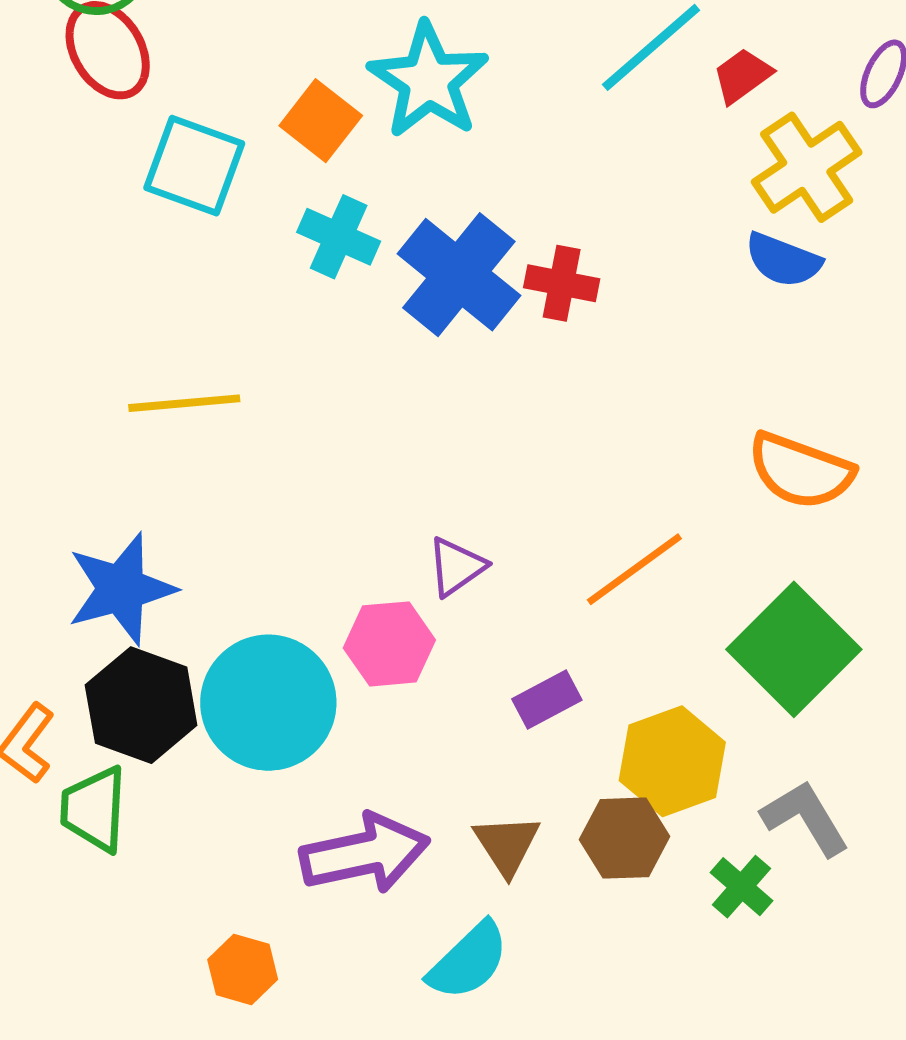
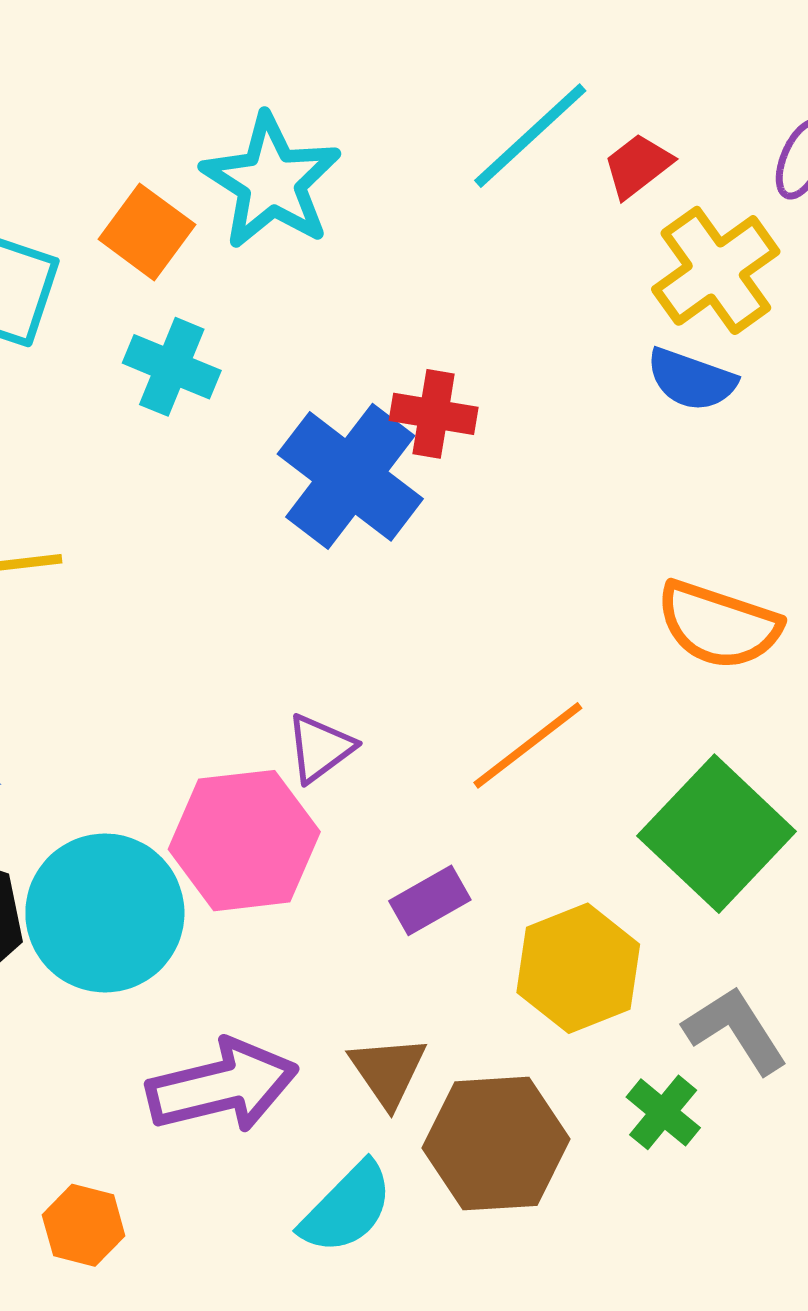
blue cross: (459, 275) -> (350, 476), moved
pink hexagon: (389, 644) -> (244, 841), size x1.4
brown hexagon: (625, 838) -> (496, 1144), moved, size x1.4

